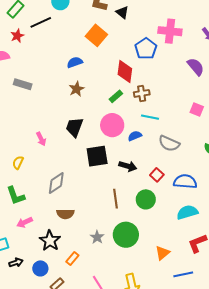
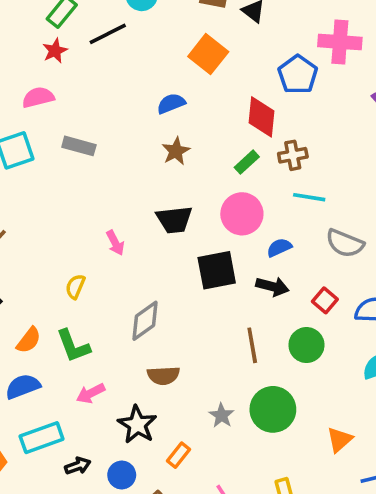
red star: (17, 36) -> (55, 51), moved
black trapezoid: (74, 127) -> (174, 220), turned -115
blue semicircle: (135, 136) -> (279, 248), moved

